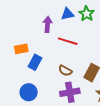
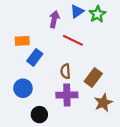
blue triangle: (67, 14) -> (77, 11), turned -32
brown semicircle: (65, 71) -> (65, 71), turned 48

